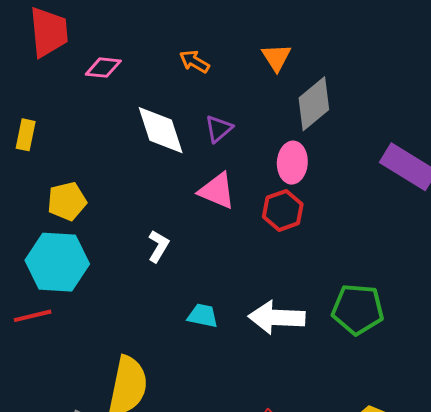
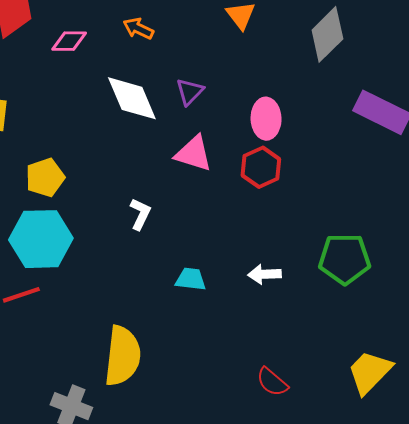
orange arrow: (194, 62) -> (138, 29), moved
gray diamond: (314, 104) -> (327, 34), moved
white arrow: (277, 317) -> (264, 274), size x0.6

